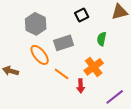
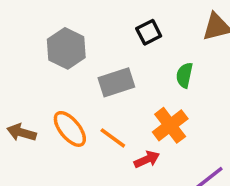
orange ellipse: (40, 55) -> (70, 129), moved
red arrow: (81, 86) -> (147, 159), turned -112

